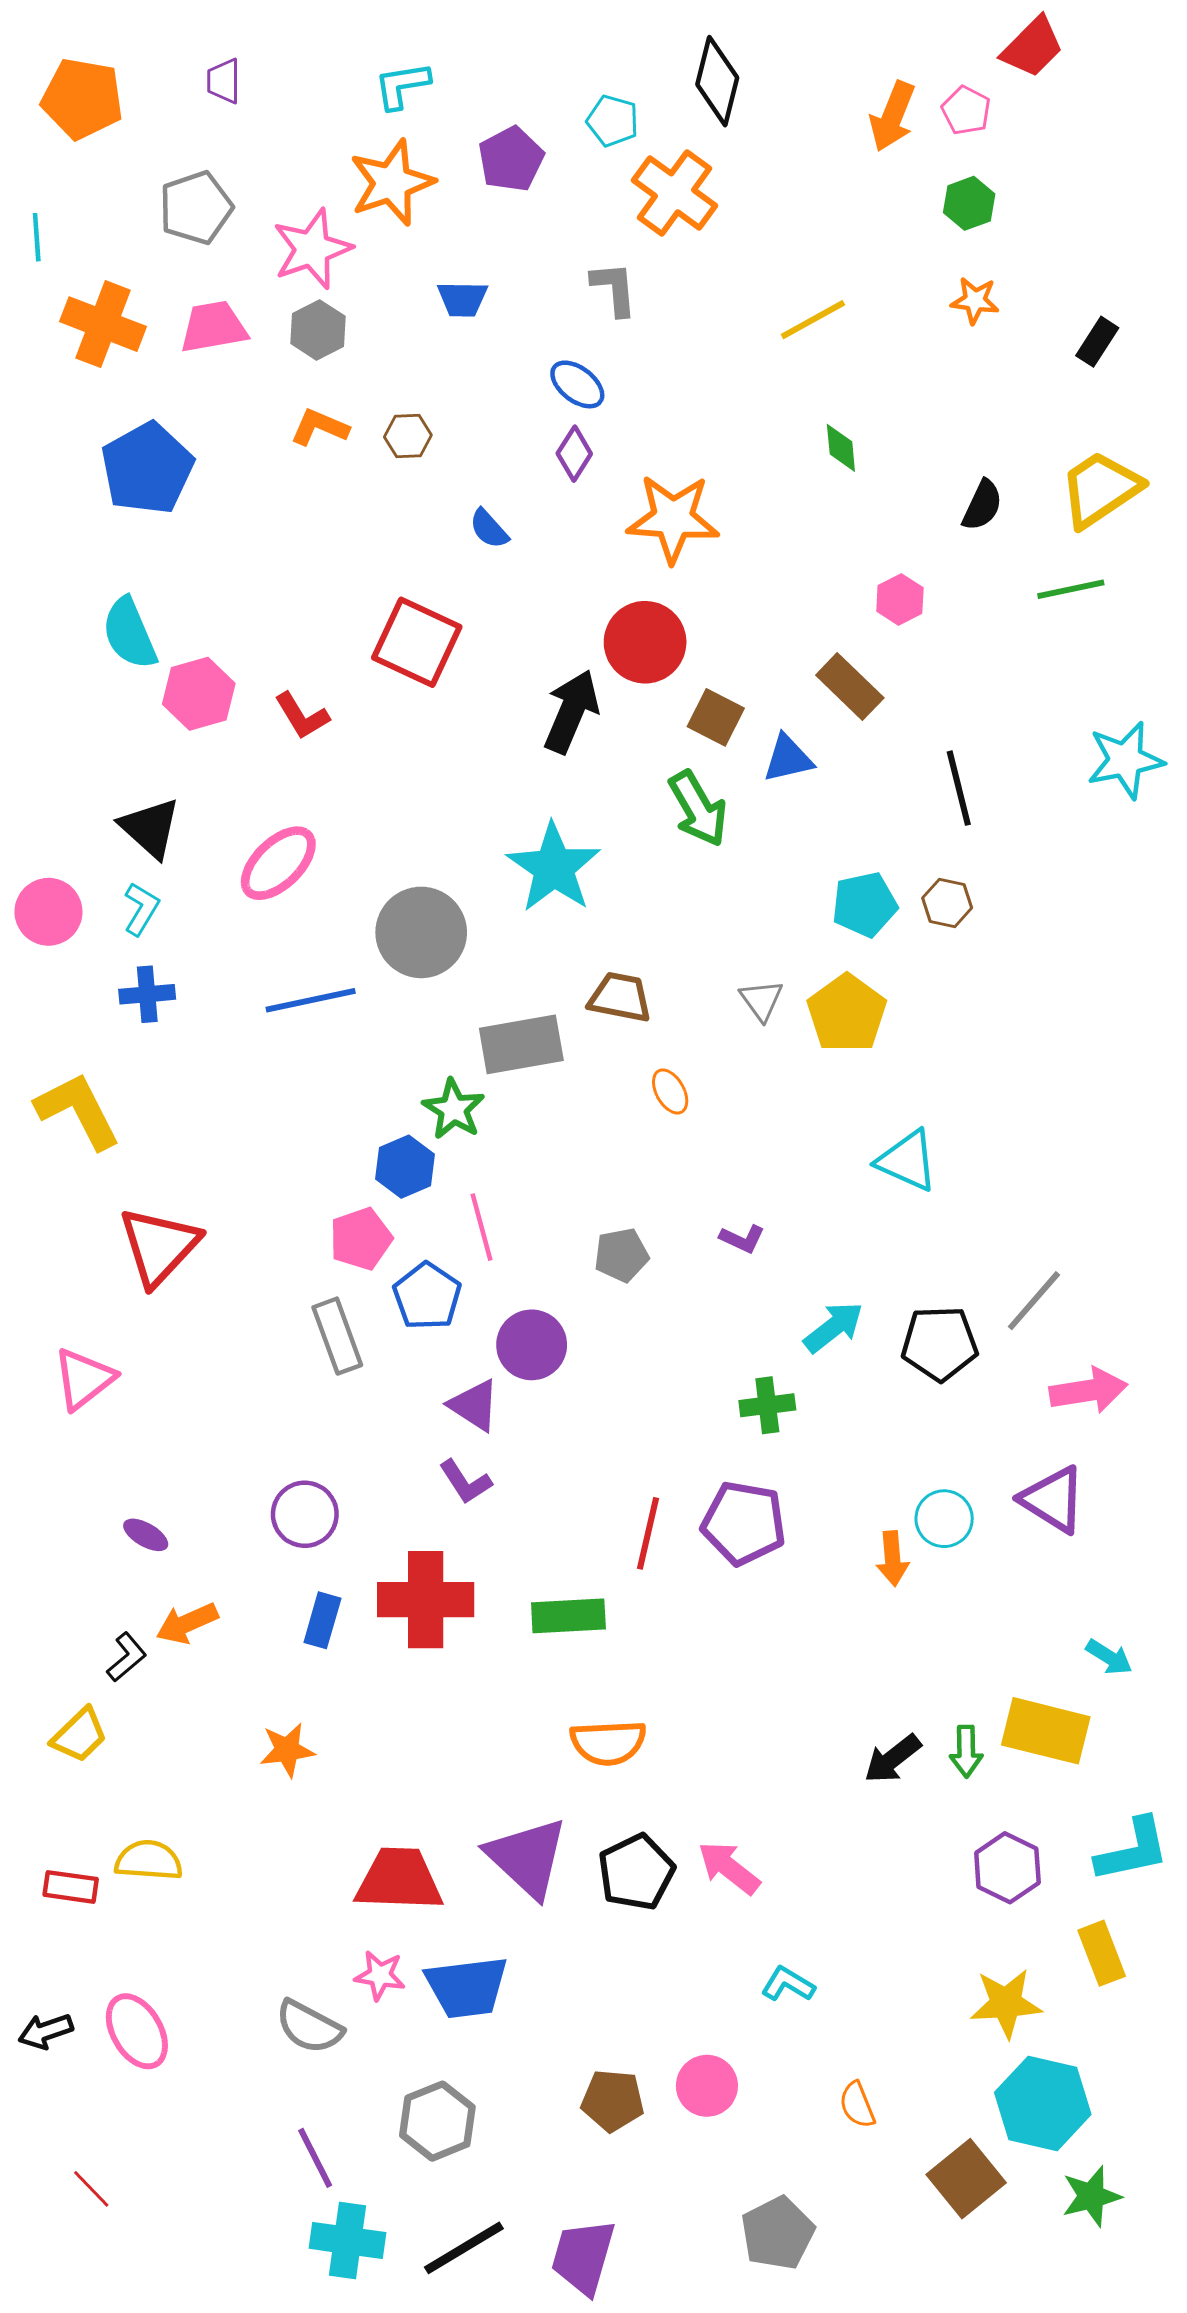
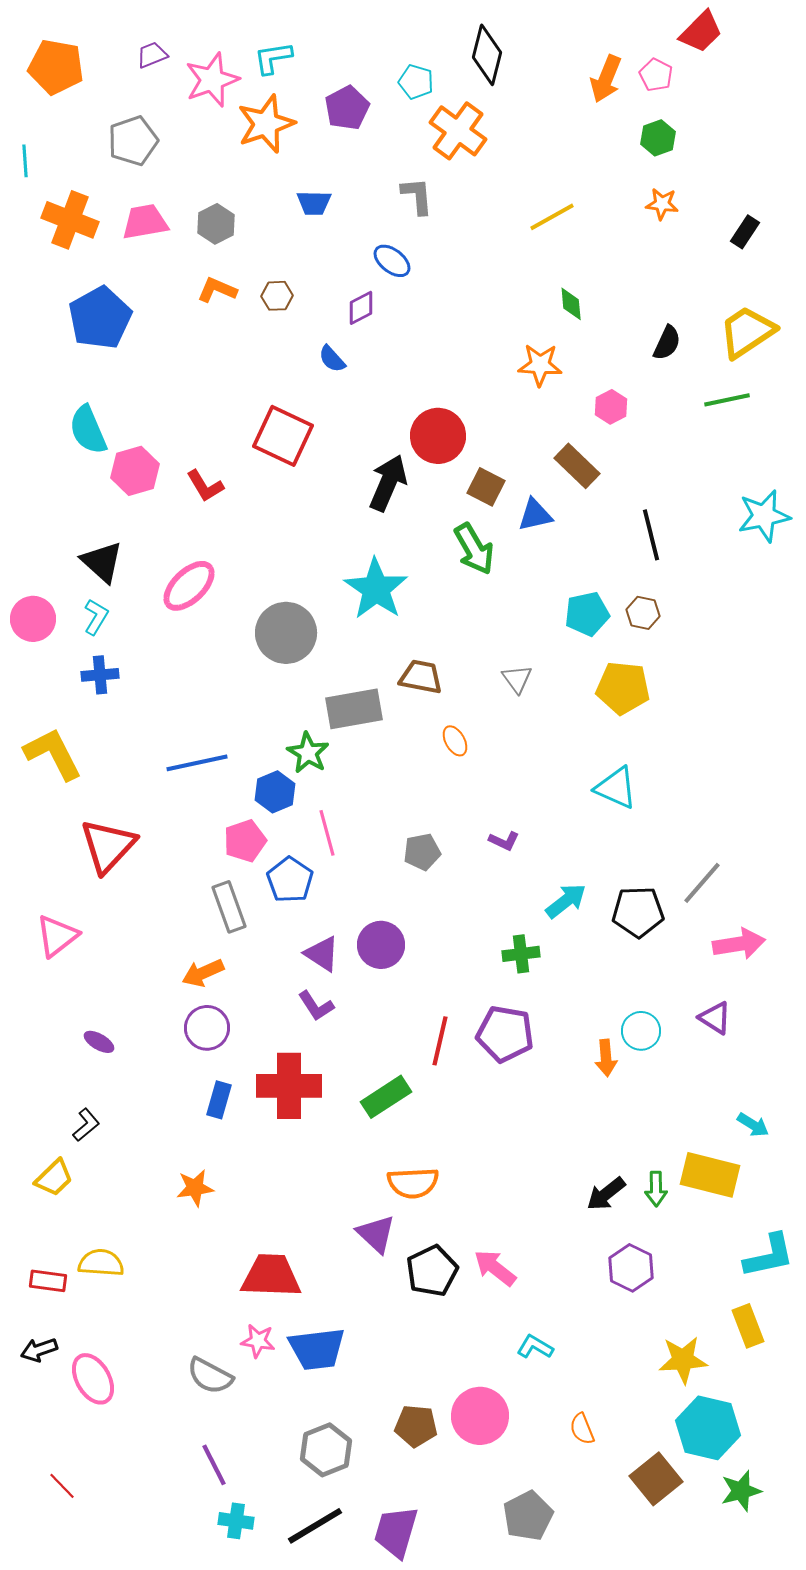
purple trapezoid: (224, 81) -> (152, 55), turned 68
pink star: (312, 249) -> (212, 80), moved
purple diamond: (574, 454) -> (361, 308), moved, turned 30
orange star: (673, 518) -> (540, 365), moved, size x0.7
blue line: (311, 1000) -> (197, 763), moved
yellow pentagon: (847, 1013) -> (623, 688), moved, turned -30
purple circle: (532, 1345) -> (381, 945), moved
purple triangle: (1053, 1500) -> (715, 1018), size x0.7
green rectangle: (568, 1616) -> (386, 1097), turned -30
orange arrow: (187, 1623) -> (203, 973), moved
purple triangle: (527, 1857) -> (376, 1234), moved, size x0.7
purple hexagon: (1007, 1868) -> (631, 1268), moved
black arrow: (46, 2031) -> (39, 1350), moved
pink circle: (707, 2086) -> (480, 1416), size x1.4
gray hexagon: (437, 2121) -> (326, 1450), moved
cyan cross: (348, 2240) -> (236, 1521), size x0.7

